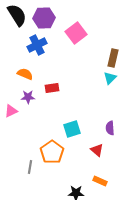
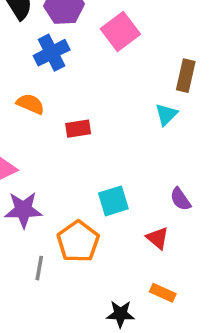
cyan triangle: (110, 78) -> (166, 114), moved
purple star: (28, 97) -> (23, 210), moved, size x1.5
purple semicircle: (110, 128) -> (180, 199), turned -32

